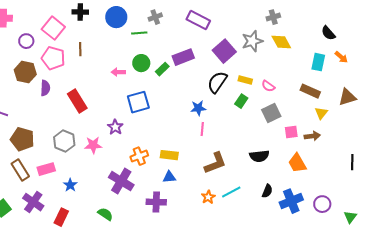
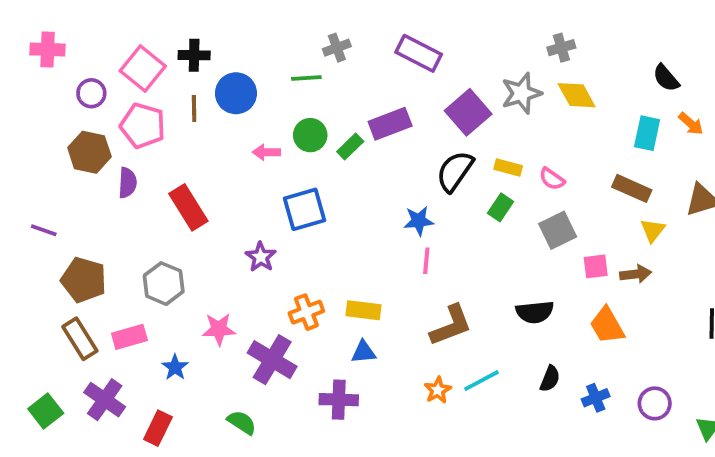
black cross: (80, 12) -> (194, 55), moved
blue circle: (116, 17) -> (236, 93), moved
pink star: (93, 145) -> (219, 329), moved
blue cross: (291, 201) -> (596, 398), size x0.6

